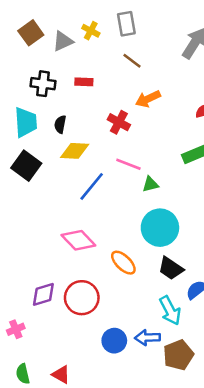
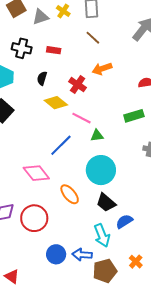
black semicircle: (60, 124) -> (42, 78), moved
yellow diamond: (75, 151) -> (56, 103), moved, turned 30
blue line: (92, 186) -> (61, 145), moved

